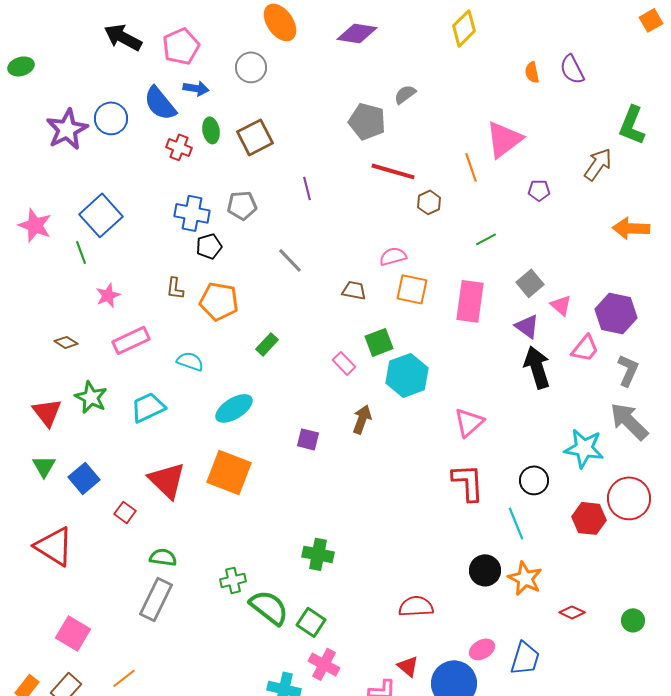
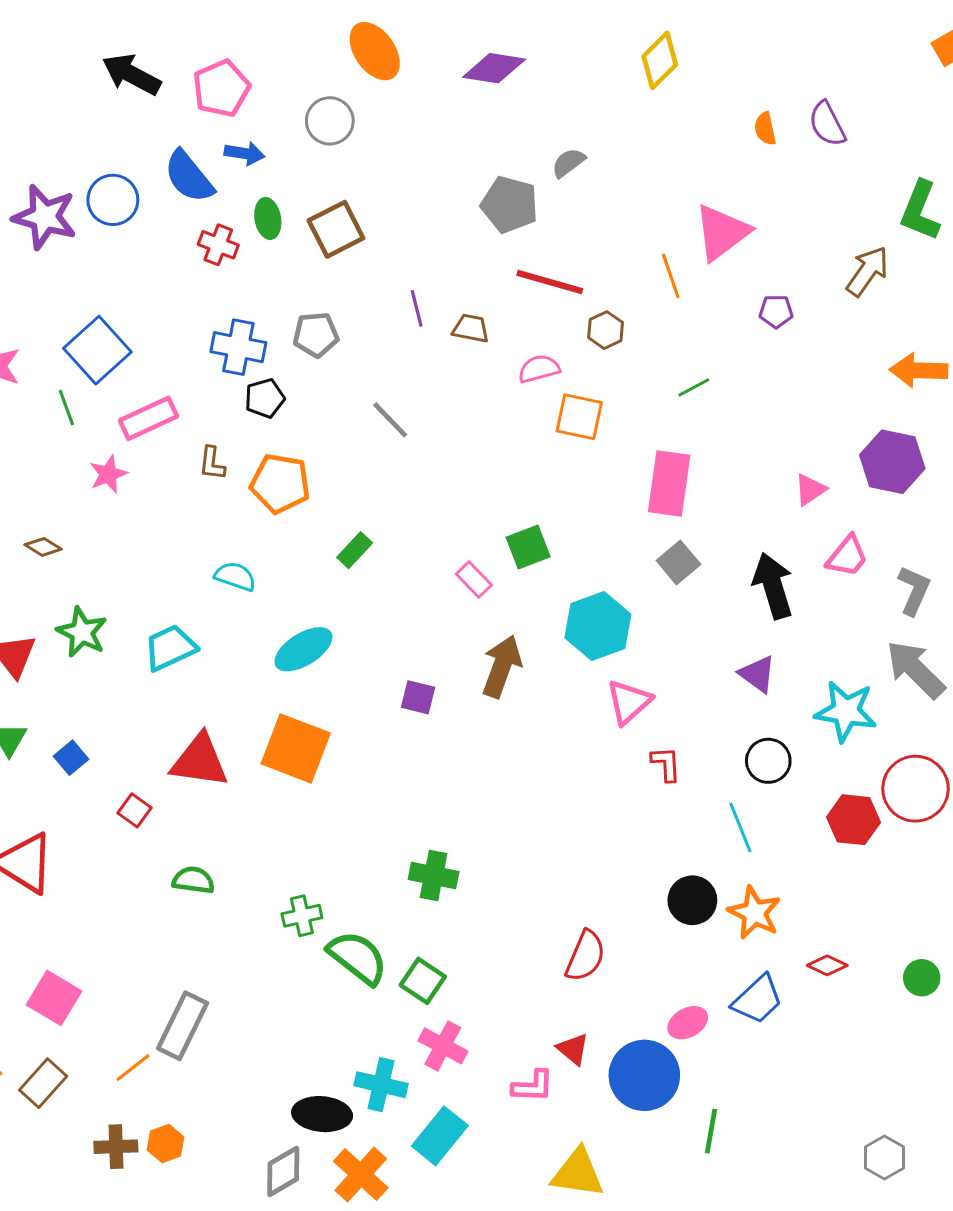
purple star: (67, 129) -> (45, 217), turned -30
pink semicircle: (393, 256) -> (539, 369), moved
gray square: (530, 283) -> (678, 562), moved
orange square: (412, 289) -> (579, 417), moved
brown trapezoid: (354, 290) -> (471, 328), moved
pink triangle: (561, 305) -> (810, 490), turned 45
purple hexagon: (616, 313) -> (892, 462), moved
purple triangle: (527, 326) -> (757, 674), moved
pink rectangle: (131, 340) -> (148, 418), moved
cyan hexagon: (407, 375) -> (598, 626), moved
brown arrow: (362, 419) -> (502, 666), size x1.4
pink triangle: (469, 422) -> (629, 702), moved
blue square: (84, 478) -> (71, 758), size x0.7
red triangle: (167, 480) -> (200, 761), turned -36
red L-shape: (468, 482) -> (666, 764), size x0.6
gray rectangle: (156, 599) -> (183, 1026), moved
red semicircle: (416, 606) -> (585, 956), turned 116
blue trapezoid: (525, 658) -> (757, 999), moved, turned 30

